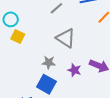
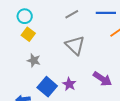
gray star: (49, 62) -> (34, 60), moved
purple star: (74, 70) -> (69, 84), moved

